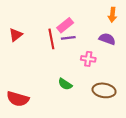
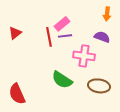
pink cross: (88, 59) -> (84, 56), size x1.5
green semicircle: (65, 84) -> (62, 80), size x1.5
red semicircle: (18, 99) -> (17, 94), turned 50

